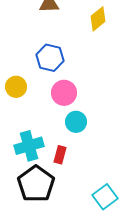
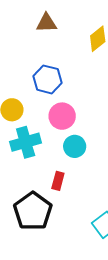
cyan cross: (29, 146) -> (26, 142), moved

